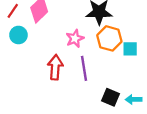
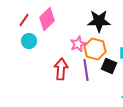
orange hexagon: (109, 38) -> (95, 49), moved
black square: (111, 97) -> (109, 66), moved

